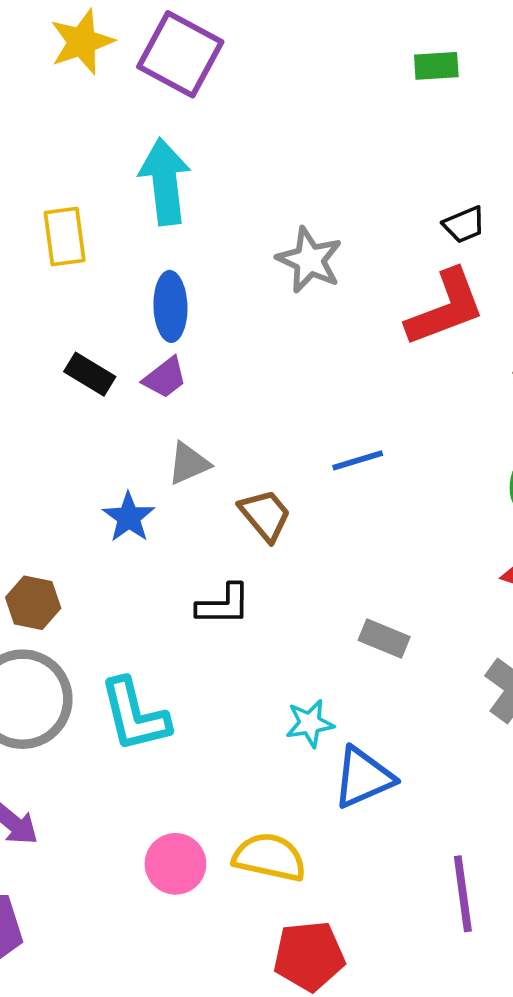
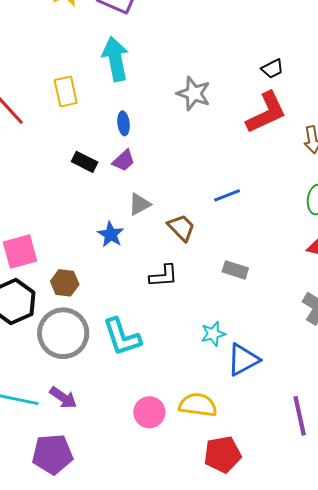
blue ellipse: (170, 306) -> (124, 123), size x0.7
gray rectangle: (384, 638) -> (235, 270), moved

